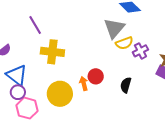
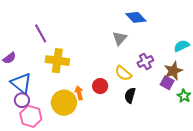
gray triangle: (114, 28) -> (120, 38), size x0.7
yellow semicircle: (124, 43) -> (123, 73), moved, turned 60
orange arrow: (84, 84) -> (79, 93), moved

